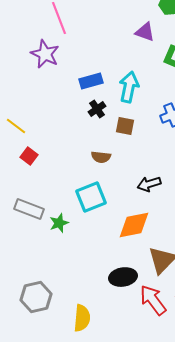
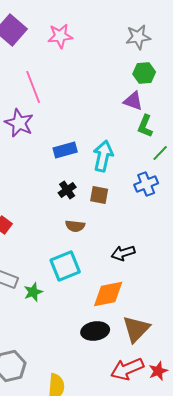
purple triangle: (145, 32) -> (133, 101), moved
black cross: (97, 109) -> (67, 190), moved
black ellipse: (123, 277) -> (95, 331), moved
red arrow: (153, 300) -> (127, 369), turned -76

